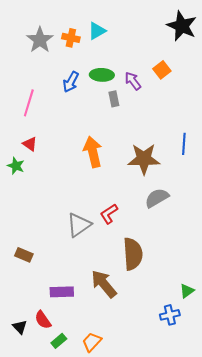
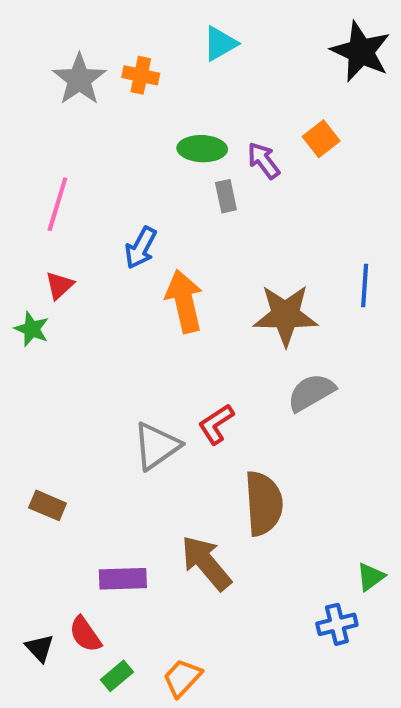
cyan triangle: (97, 31) -> (220, 44), moved
blue arrow: (71, 82) -> (141, 248), moved
red triangle: (30, 144) -> (59, 285), turned 42

